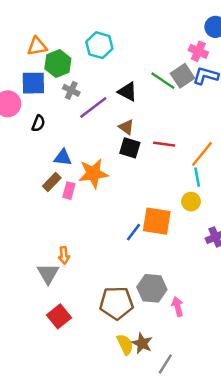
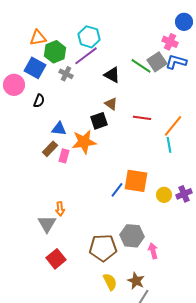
blue square: (33, 83) -> (35, 68), turned 30
purple line: (93, 107) -> (86, 56), moved
black square: (130, 148) -> (99, 121), moved, turned -36
yellow circle: (191, 202) -> (164, 195), moved
brown star: (142, 343) -> (136, 281), moved

